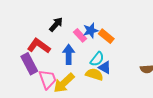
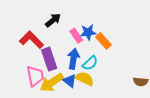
blue arrow: (69, 54) -> (73, 59), moved
purple rectangle: (29, 64) -> (49, 59), moved
blue triangle: (105, 67) -> (70, 81), moved

